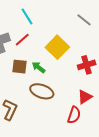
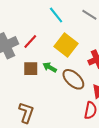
cyan line: (27, 17) -> (56, 15), moved
brown ellipse: (42, 91) -> (73, 79), moved, turned 30

